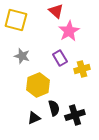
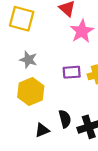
purple rectangle: (60, 58) -> (72, 72), moved, turned -63
yellow hexagon: (38, 85) -> (31, 92), moved

